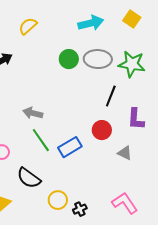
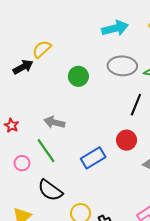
yellow semicircle: (28, 26) -> (42, 49), moved
green circle: (69, 59) -> (78, 76), moved
green line: (41, 140) -> (46, 151), moved

